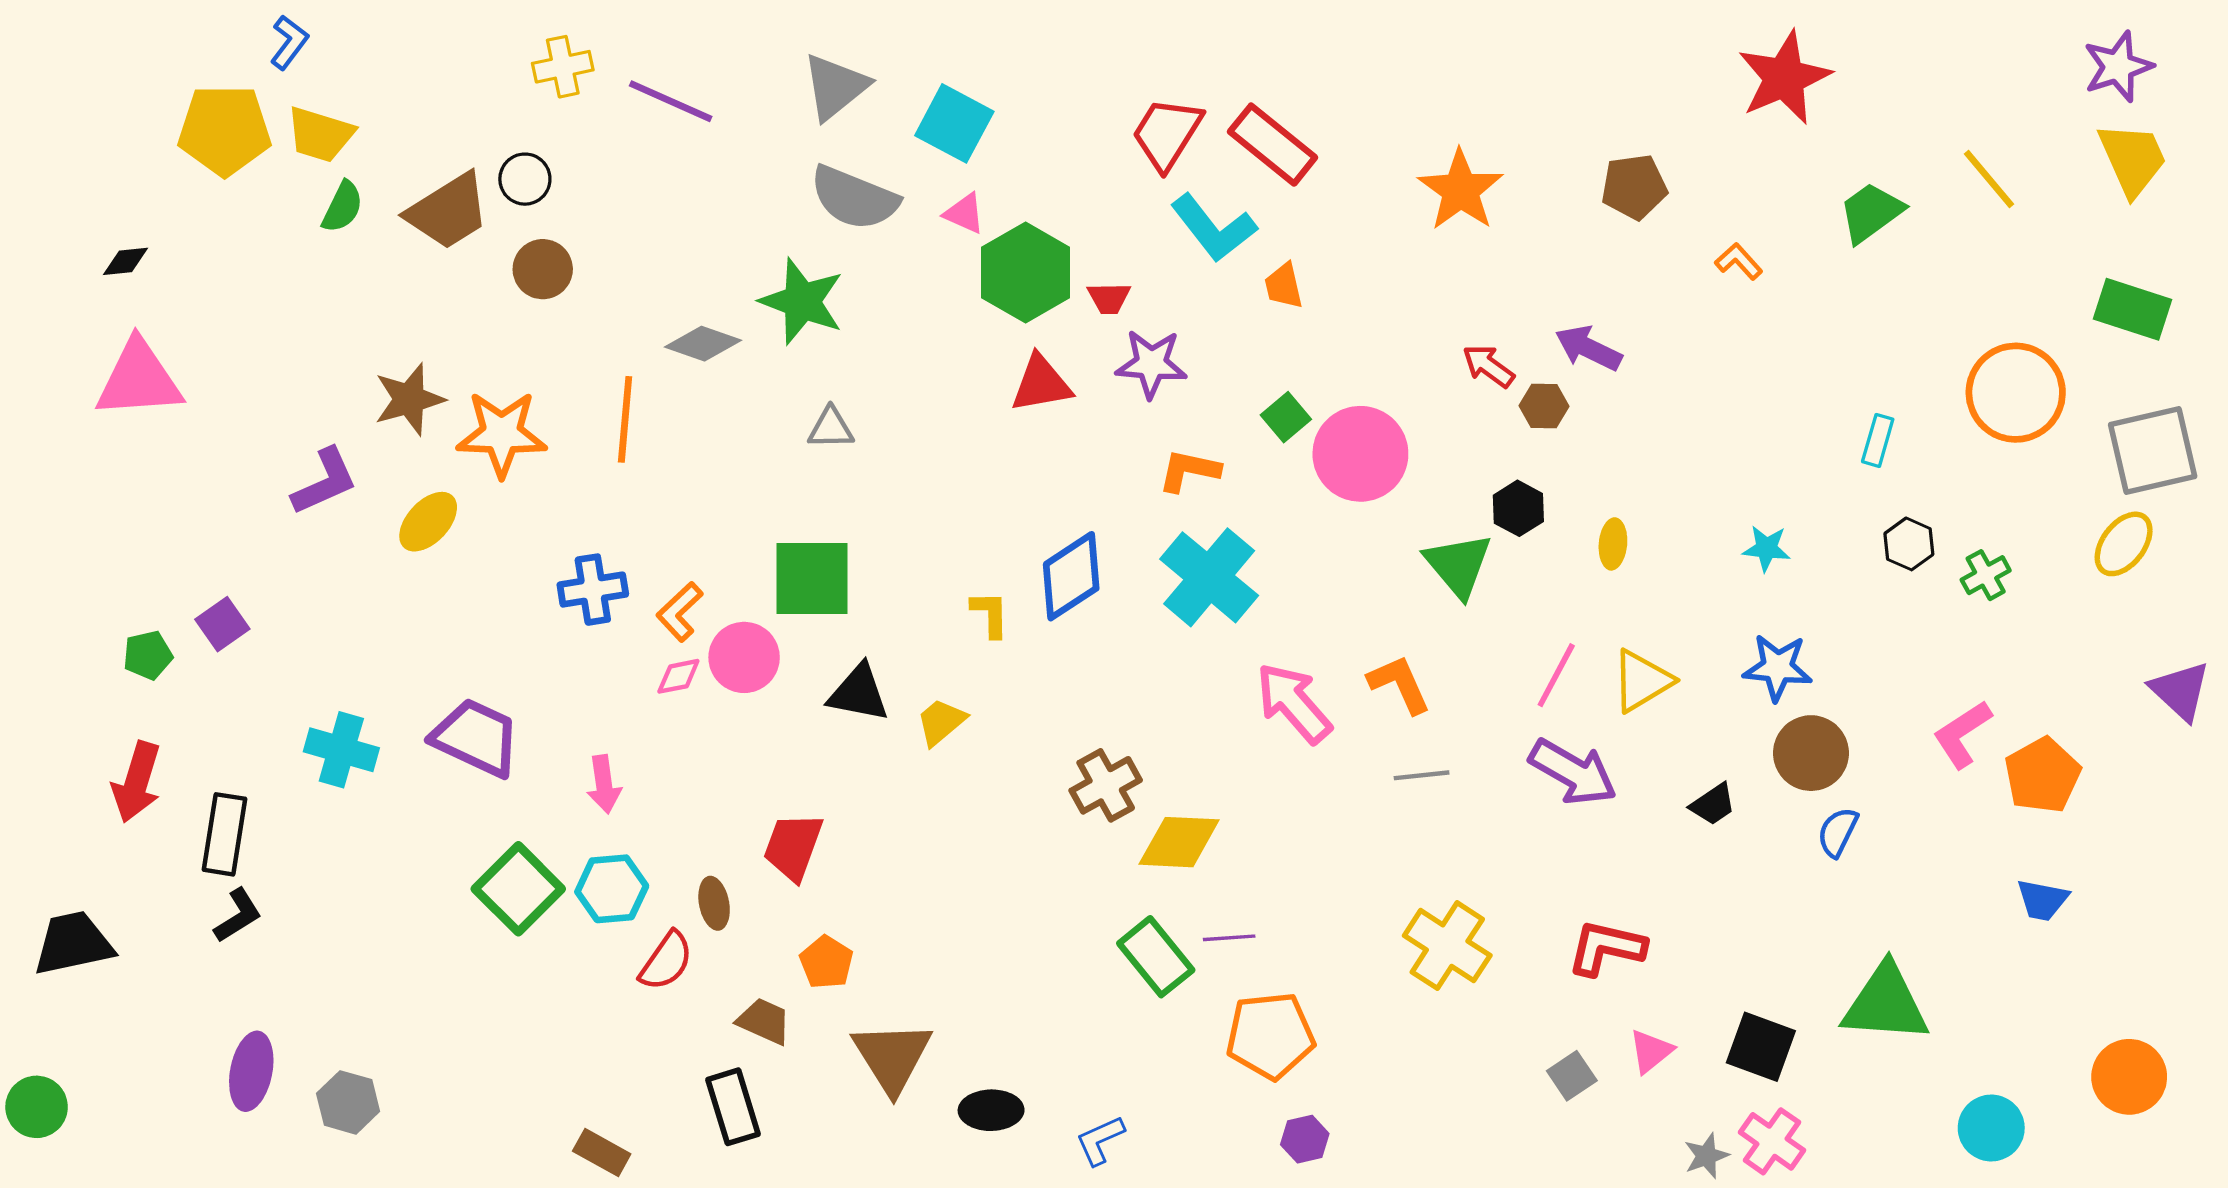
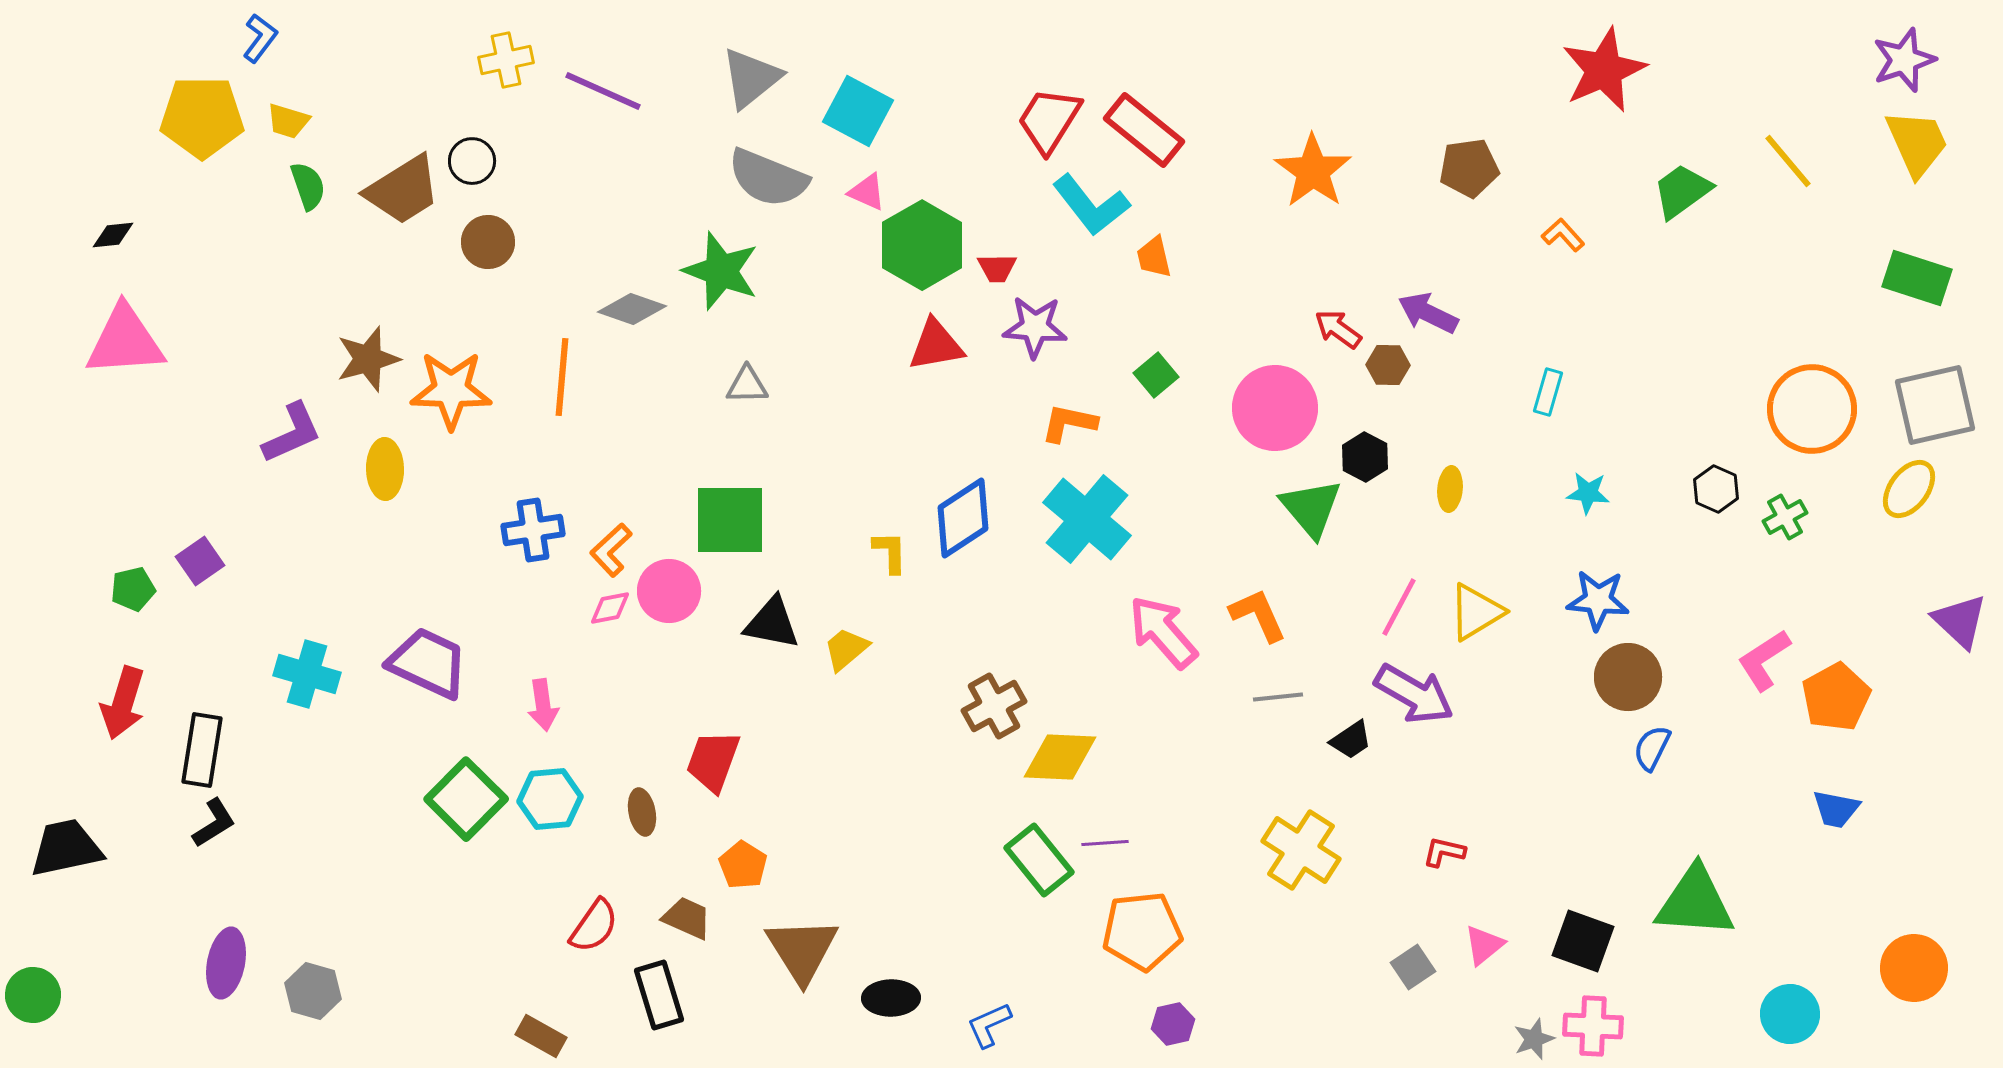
yellow trapezoid: (320, 135) -> (288, 121), size x0.7
green semicircle: (342, 207) -> (308, 186), turned -45
orange circle: (2016, 393) -> (1812, 409), moved
cyan rectangle: (1878, 440) -> (1548, 392), moved
pink circle: (1360, 454) -> (1275, 408), moved
yellow ellipse: (428, 522) -> (385, 469), turned -44
black trapezoid: (1713, 804) -> (1351, 740), moved
red L-shape: (1606, 948) -> (1444, 852), size x0.6
red semicircle: (666, 961) -> (594, 926), moved
pink cross: (1772, 1141) -> (1593, 1026), turned -32

